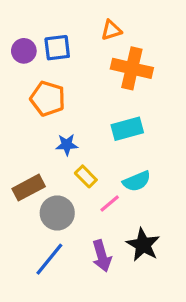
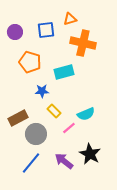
blue square: (57, 48) -> (46, 30), moved
cyan rectangle: (127, 129) -> (64, 72), moved
purple arrow: (102, 256) -> (64, 161), turned 144

